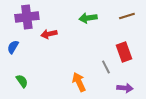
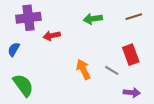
gray line: (106, 67) -> (112, 70), turned -32
green semicircle: (22, 81) -> (23, 85), size x1.6
orange arrow: (79, 82) -> (83, 69), moved

